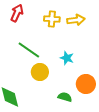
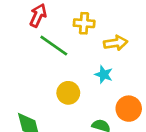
yellow arrow: (76, 20) -> (116, 43), moved
green line: (29, 50) -> (54, 46), moved

